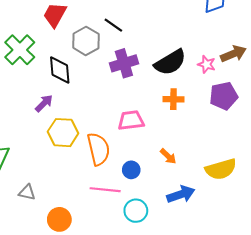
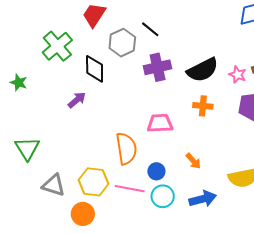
yellow hexagon: (63, 133) -> (94, 182), moved
gray triangle: (27, 192) -> (54, 185), size x1.4
cyan circle: (136, 211) -> (163, 196), moved

